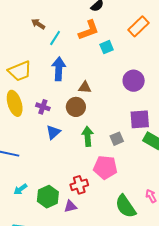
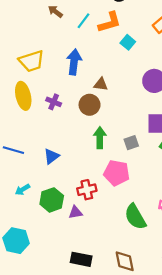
cyan line: (55, 38) -> (84, 21), moved
cyan square: (107, 47) -> (128, 42), turned -32
blue triangle: (53, 132) -> (51, 156), moved

